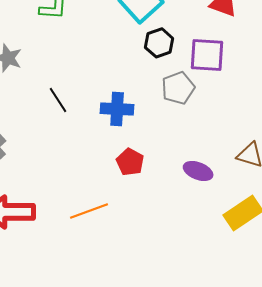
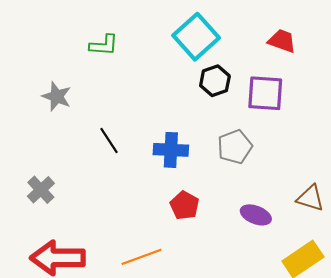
gray pentagon: (178, 88) -> (235, 147), moved

